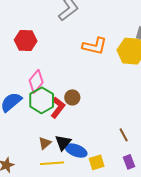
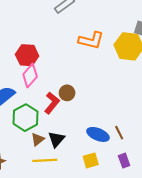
red hexagon: (26, 41) -> (27, 55), moved
green hexagon: (42, 100) -> (25, 118), moved
blue ellipse: (76, 150) -> (98, 134), moved

